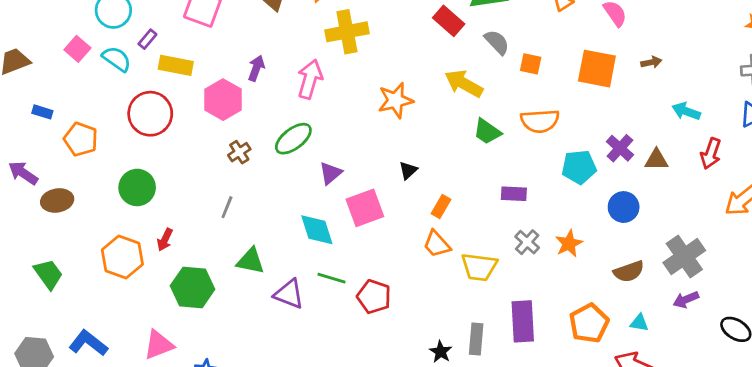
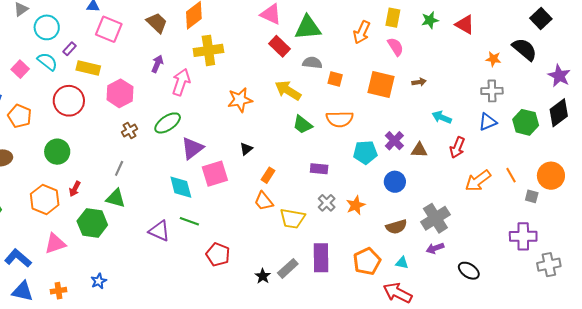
gray semicircle: (497, 42) -> (312, 63), turned -42
pink square: (77, 49) -> (20, 69), moved
purple arrow: (256, 68) -> (157, 64), moved
purple triangle: (331, 173) -> (192, 148), size x1.4
green triangle: (250, 261) -> (116, 198), moved
red pentagon: (374, 297) -> (218, 255), moved
gray rectangle: (476, 339) -> (288, 268), turned 40
pink triangle: (159, 345) -> (55, 244), moved

